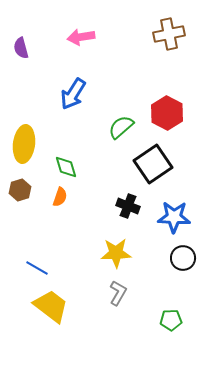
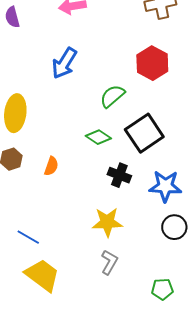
red hexagon: (167, 113) -> (152, 63), moved
green diamond: (66, 167) -> (98, 137), moved, turned -40

